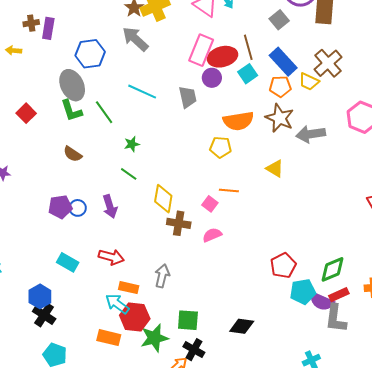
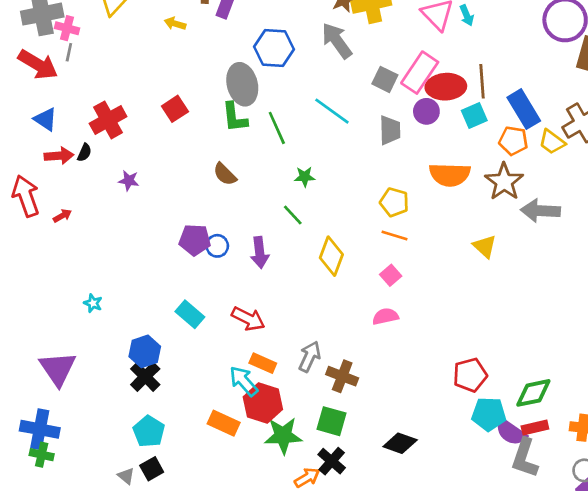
gray square: (279, 20) -> (385, 79), moved, turned -36
yellow pentagon: (221, 147) -> (394, 202), moved
orange line: (229, 190) -> (395, 235), moved
brown cross: (179, 223) -> (342, 376), moved

